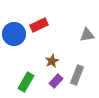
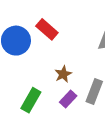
red rectangle: (39, 25) -> (47, 29), turned 66

